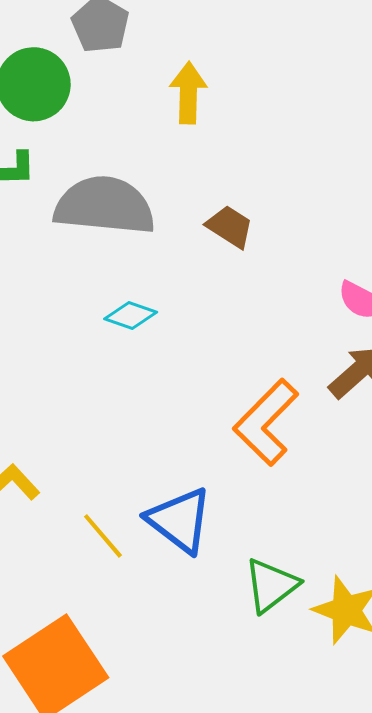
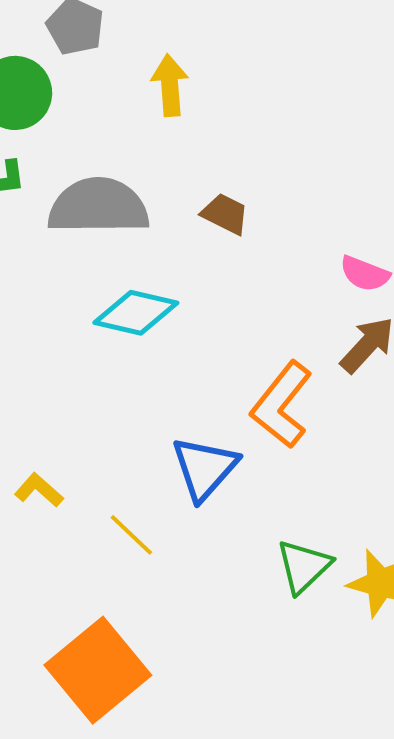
cyan diamond: (131, 316) -> (136, 313), size x1.6
blue triangle: (180, 520) -> (204, 468), moved, turned 40

